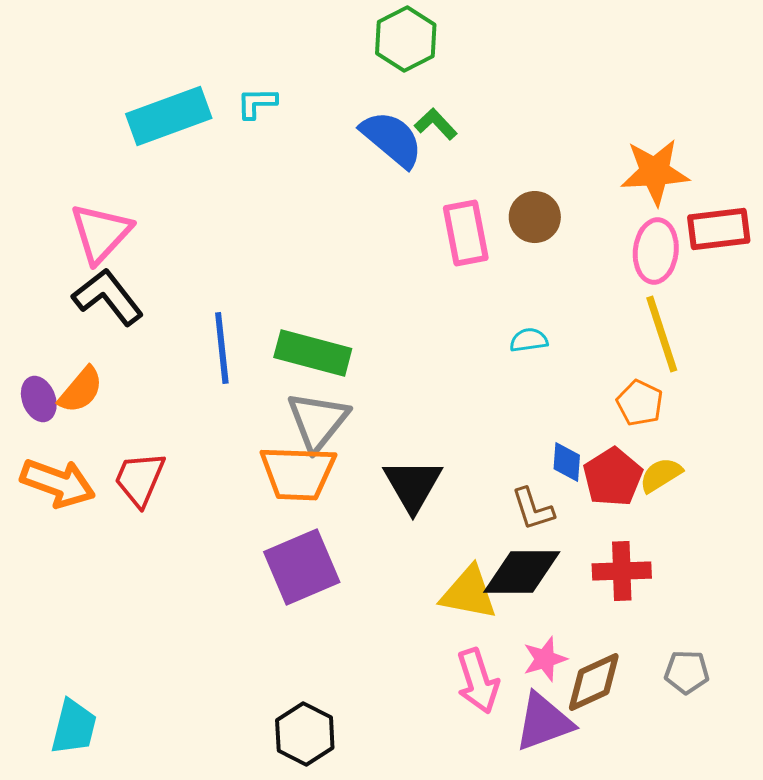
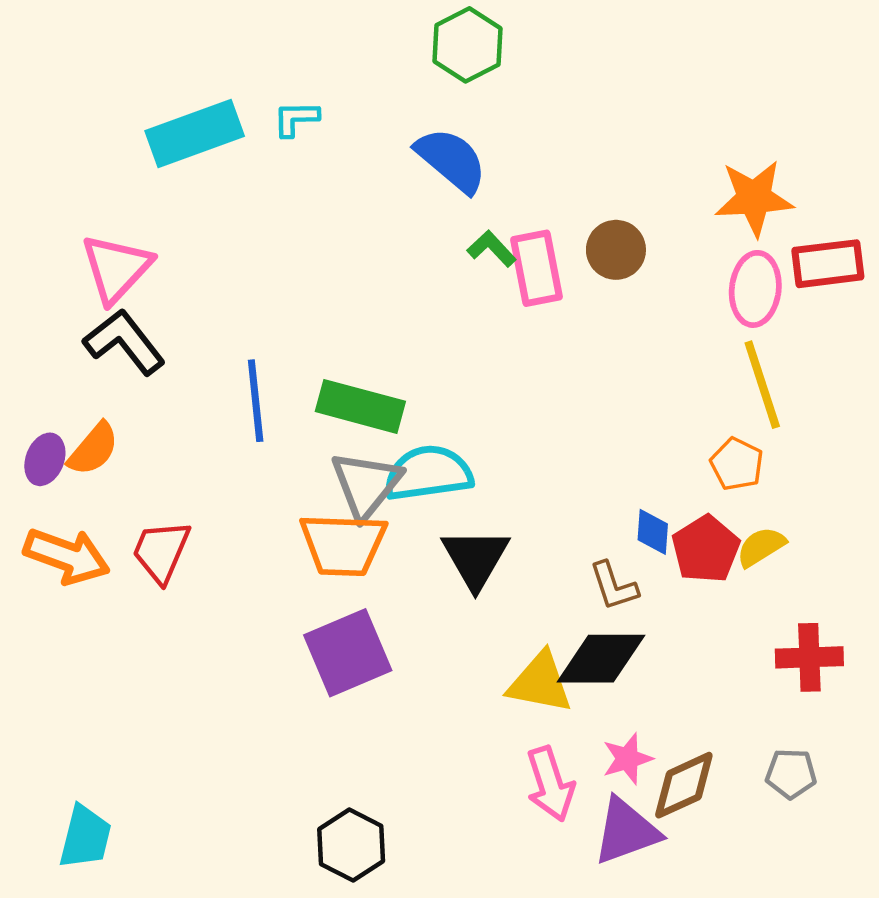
green L-shape: (436, 124) -> (492, 249), moved
cyan semicircle: (529, 340) -> (428, 473), moved, size x2.0
purple ellipse: (39, 399) -> (45, 459), turned 42
red cross: (622, 571) -> (809, 657), moved

